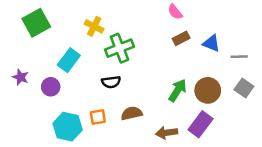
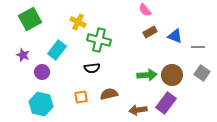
green cross: (120, 48) -> (99, 40), turned 35
purple star: (20, 77) -> (23, 55), moved
green arrow: (178, 90) -> (147, 75), turned 54
cyan hexagon: (68, 127) -> (41, 104), moved

